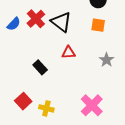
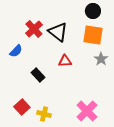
blue semicircle: (14, 24) -> (16, 51), moved
orange square: (98, 25) -> (93, 35), size x1.5
gray star: (107, 60) -> (101, 59), moved

